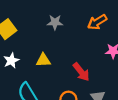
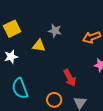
yellow triangle: (43, 60) -> (39, 46), moved

